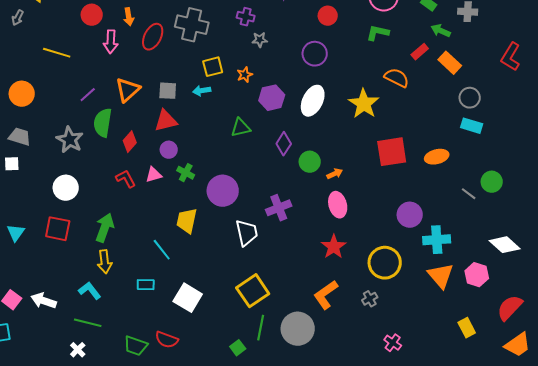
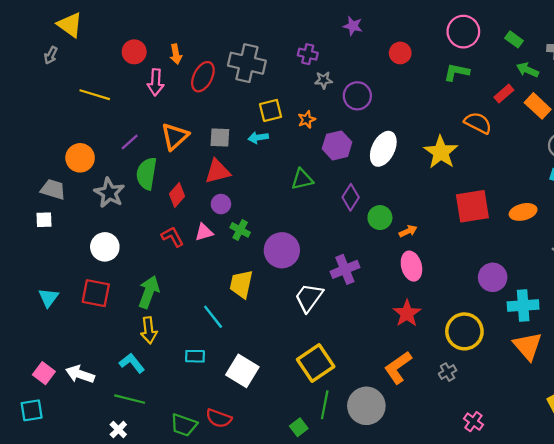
purple circle: (315, 54) -> (357, 96), moved
orange circle: (22, 94) -> (80, 158), moved
white trapezoid: (247, 233) -> (309, 298), turned -132

